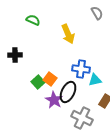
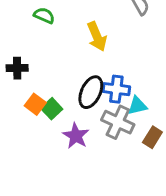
orange square: (50, 79) -> (35, 104), moved
black ellipse: (68, 92) -> (91, 92), moved
gray cross: (82, 118) -> (118, 122), moved

